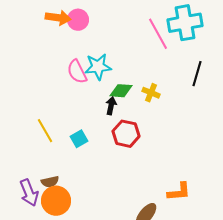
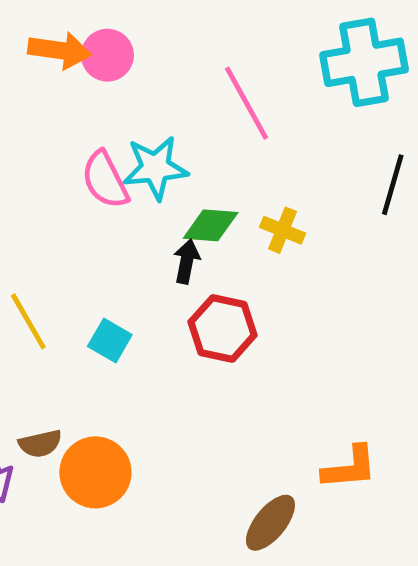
pink line: (158, 34) -> (247, 103), moved
cyan square: (79, 139) -> (110, 341), turned -30
orange circle: (56, 201) -> (95, 472), moved

